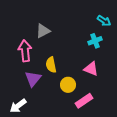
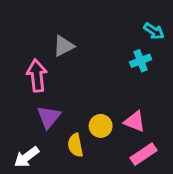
yellow semicircle: (51, 65) -> (75, 145), moved
pink triangle: (91, 69) -> (135, 121), moved
pink rectangle: (84, 101) -> (144, 154), moved

